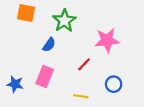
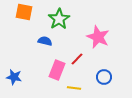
pink star: (107, 40) -> (98, 37), turned 30
blue semicircle: (49, 45) -> (45, 41), turned -112
pink rectangle: (45, 76) -> (57, 70), moved

